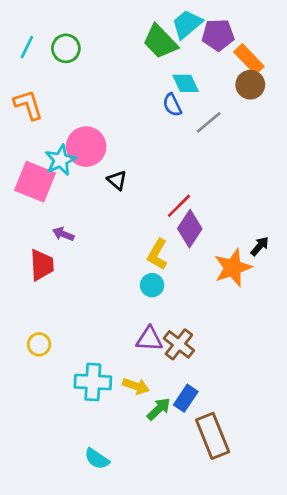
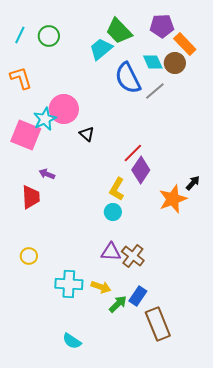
cyan trapezoid: (187, 24) -> (101, 49), moved
cyan diamond: (186, 83) -> (153, 62), moved
brown circle: (250, 85) -> (175, 63), moved
blue semicircle: (172, 105) -> (128, 78), size x1.8

